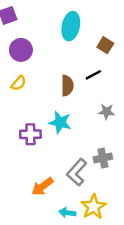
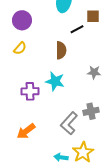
brown square: (105, 45) -> (93, 16), turned -32
black line: (93, 75) -> (77, 29), moved
orange arrow: (42, 187) -> (26, 131), moved

